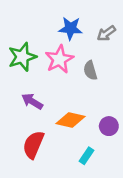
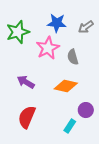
green star: (22, 57) -> (18, 32), moved
orange diamond: (70, 120) -> (66, 86), moved
purple circle: (109, 126) -> (86, 110), moved

